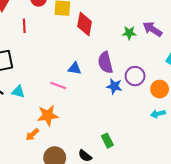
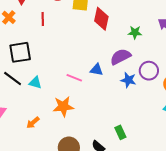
green star: (129, 33) -> (135, 32), moved
purple semicircle: (105, 62) -> (120, 57), turned 75
blue triangle: (75, 69) -> (97, 70), moved
orange arrow: (32, 135) -> (33, 123), moved

